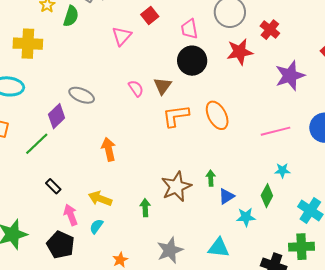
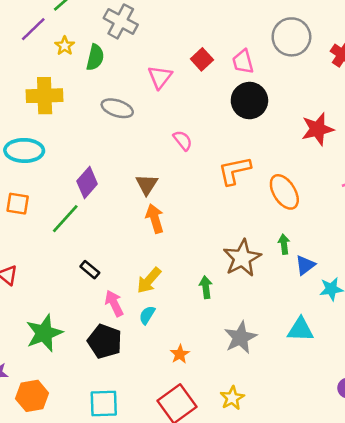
red square: (150, 16) -> (202, 59), moved
red star: (240, 52) -> (318, 129), moved
brown triangle: (163, 86) -> (147, 184), moved
gray ellipse: (82, 95) -> (117, 108), moved
orange ellipse: (217, 115) -> (284, 192), moved
yellow arrow: (100, 199) -> (149, 280), turned -65

